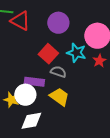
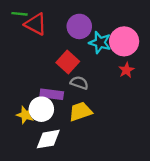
cyan star: (76, 53) -> (100, 43), moved
yellow trapezoid: (59, 97) -> (80, 111), turned -55

